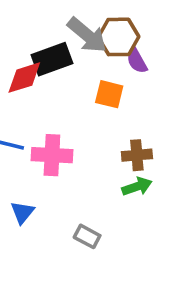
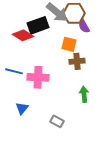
red diamond: (24, 78) -> (23, 35), turned 50
brown cross: (137, 155) -> (77, 61), moved
green arrow: (137, 187) -> (84, 94), turned -77

